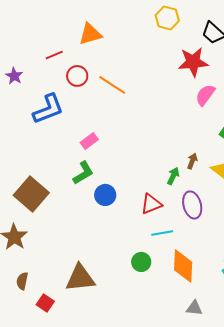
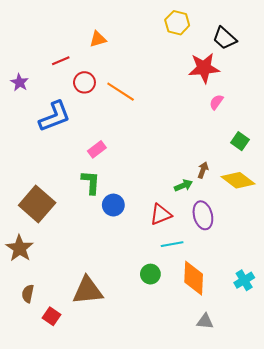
orange triangle: (90, 34) -> (98, 39), size x0.7
pink semicircle: (205, 95) -> (216, 102), size x0.7
green L-shape: (83, 173) -> (91, 182), turned -55
green arrow: (173, 176) -> (183, 185), turned 42

